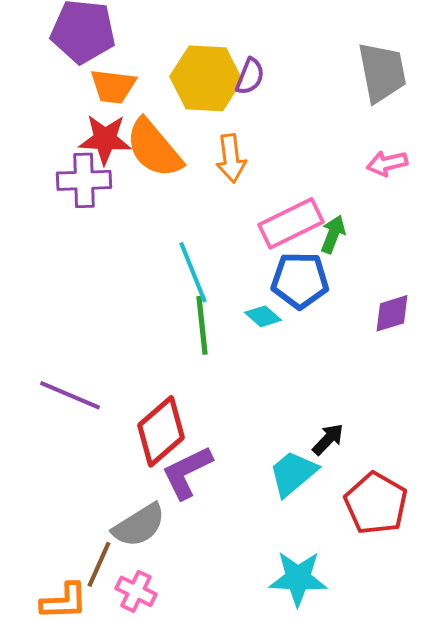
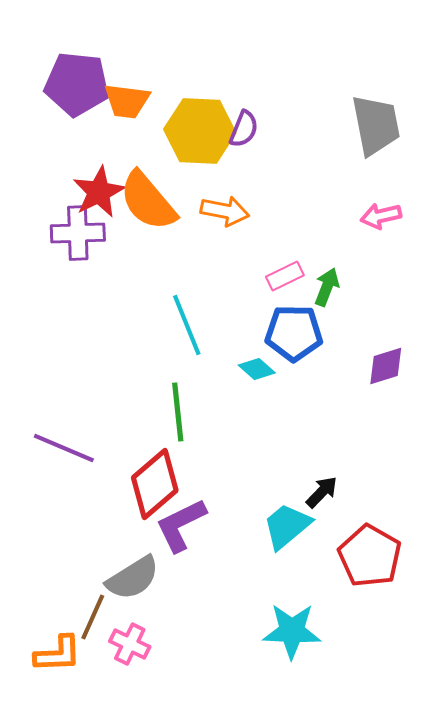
orange trapezoid: (113, 86) -> (127, 101), moved
red star: (105, 139) -> (99, 192), turned -30
orange arrow: (231, 158) -> (225, 211), turned -72
pink rectangle: (291, 223) -> (285, 276), size x0.6
green line: (202, 325) -> (178, 412), moved

